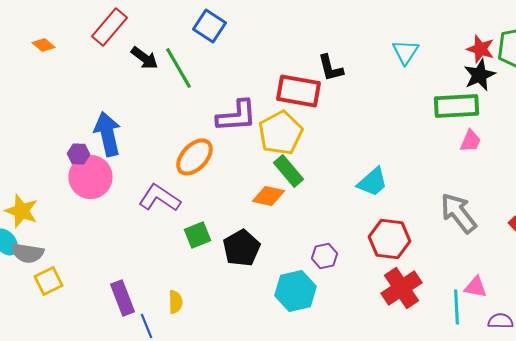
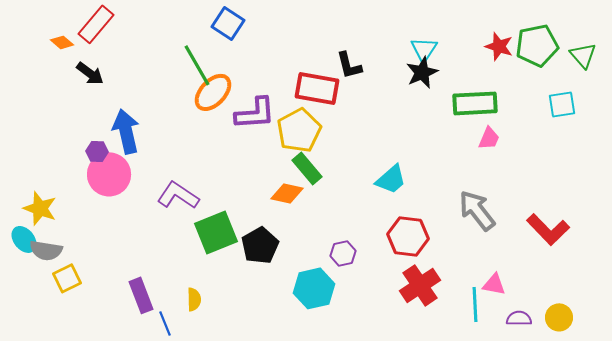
red rectangle: (110, 27) -> (96, 24), moved
black arrow: (144, 58) -> (90, 73), moved
black star: (480, 75) -> (422, 72), moved
orange ellipse: (194, 157) -> (213, 92), moved
green square: (198, 235) -> (216, 232), size x1.6

